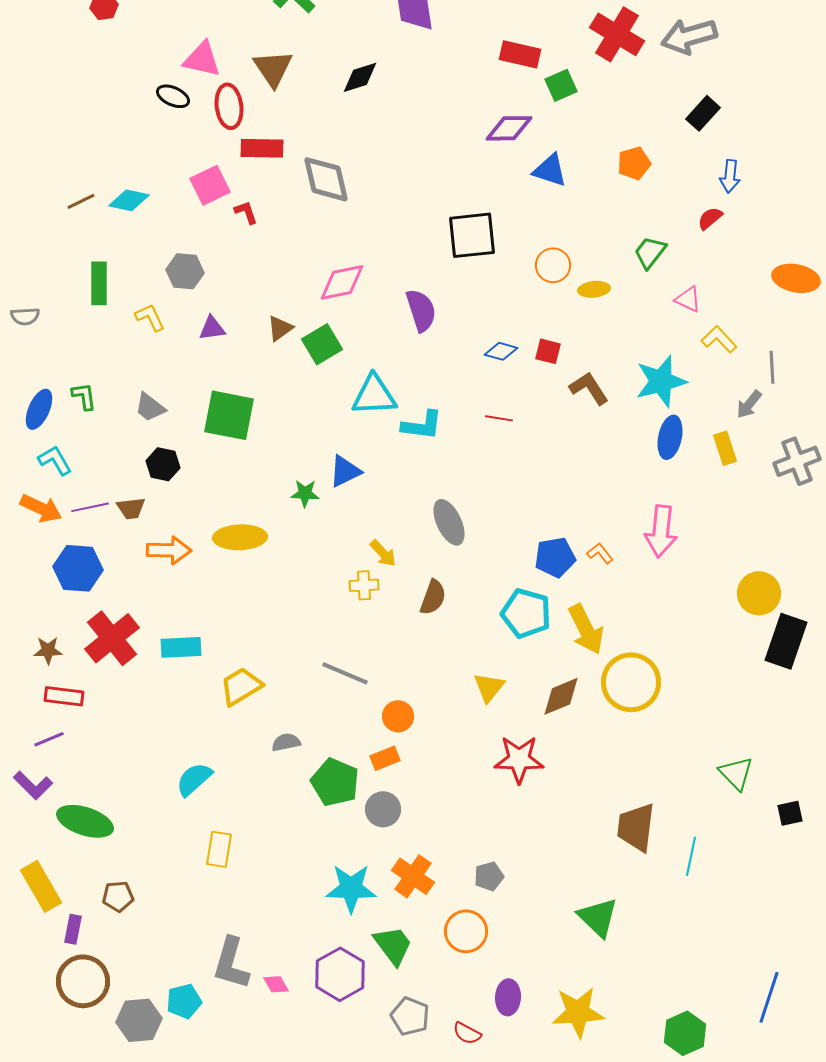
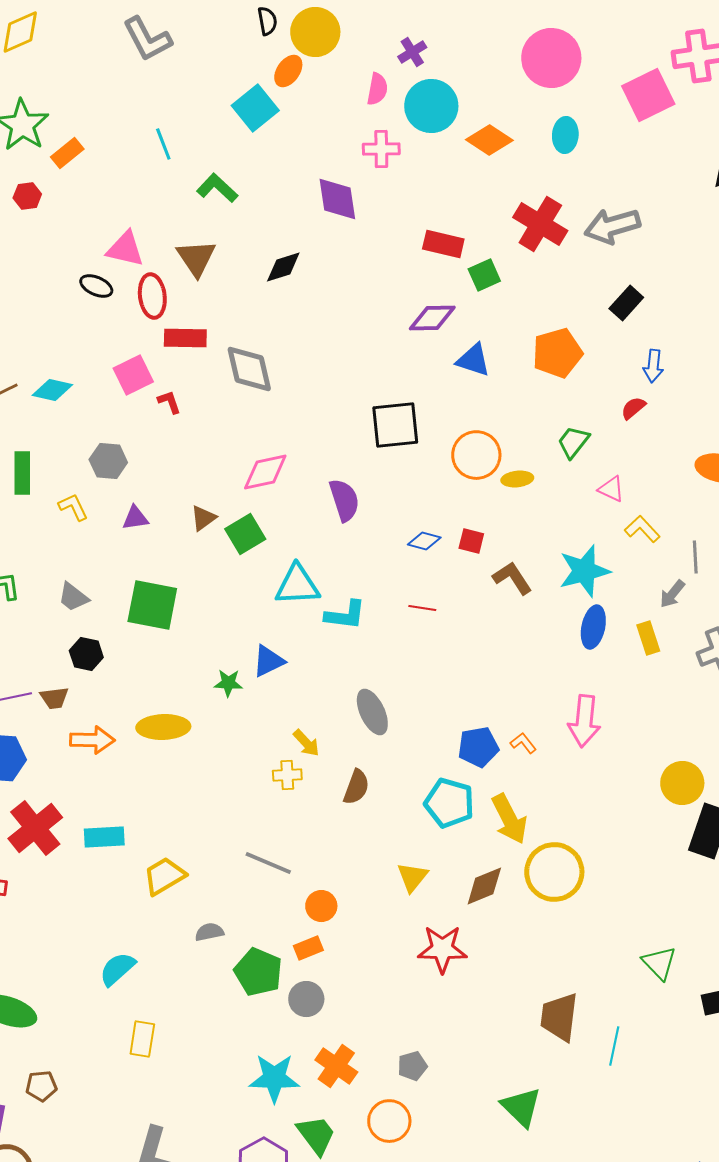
orange pentagon: (634, 163) -> (557, 353), size x1.5
orange circle: (553, 265) -> (476, 455), size x1.4

